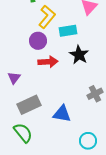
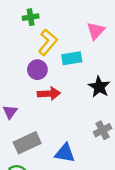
black star: (79, 55) -> (99, 87), moved

